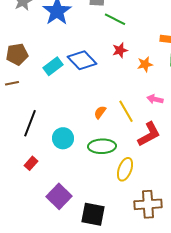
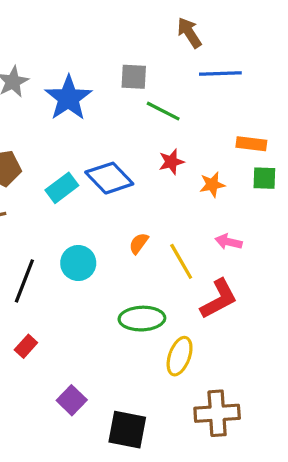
orange semicircle: (100, 112) -> (139, 243), moved
cyan circle: (63, 138) -> (78, 263), moved
purple square: (59, 196) -> (72, 400), size x0.7

